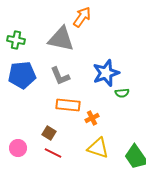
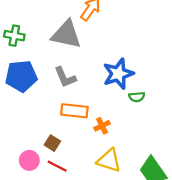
pink circle: (18, 148) -> (29, 160), moved

